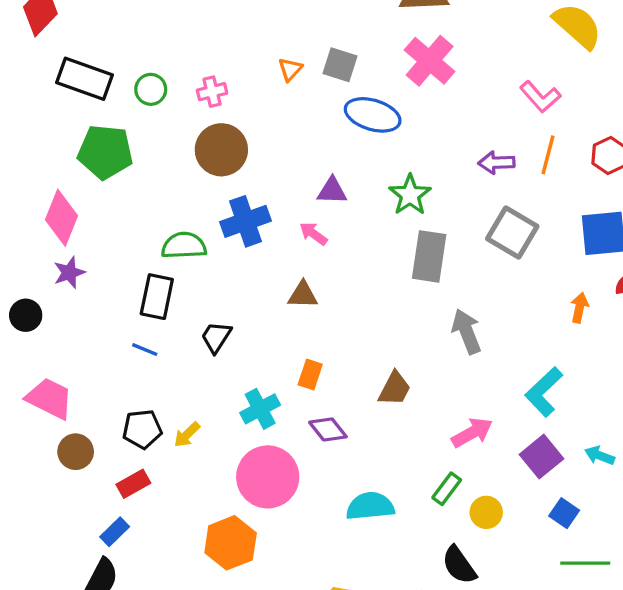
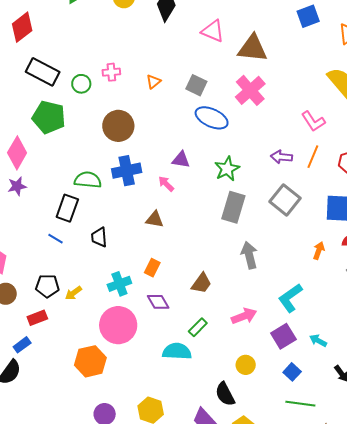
orange triangle: (290, 69) -> (153, 82), moved
pink cross: (212, 92) -> (111, 72), moved
black trapezoid: (216, 337) -> (99, 237), turned -45
green rectangle: (447, 489) -> (198, 327), moved

